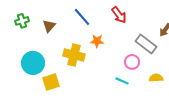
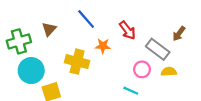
red arrow: (119, 15) -> (127, 30), moved
green cross: (22, 21) -> (19, 41), moved, size x1.5
yellow semicircle: (156, 78) -> (169, 72), moved

